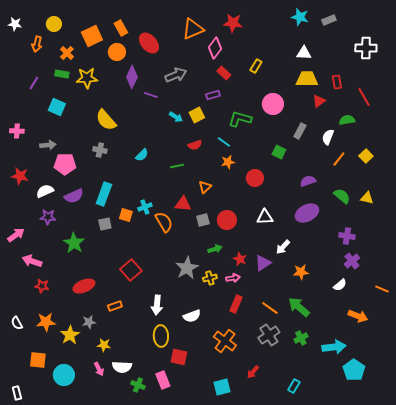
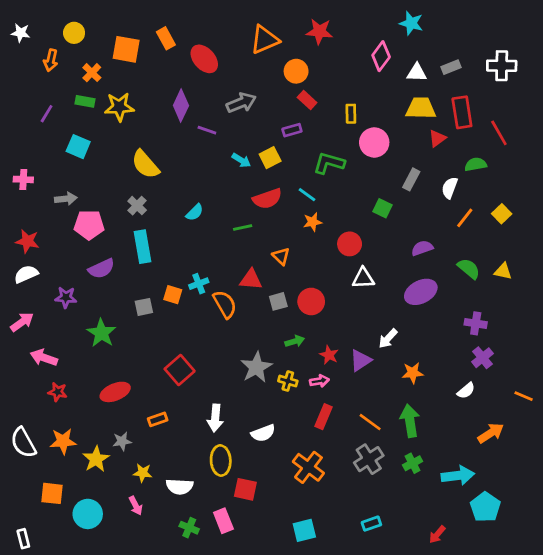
gray rectangle: (329, 20) -> (451, 67), moved
orange square: (92, 36) -> (126, 49), turned 35
pink diamond: (215, 48) -> (381, 56), moved
orange circle: (117, 52) -> (296, 71), moved
yellow rectangle: (256, 66) -> (351, 114), moved, turned -32
red rectangle: (337, 82) -> (462, 112), size x1.6
red semicircle: (195, 145) -> (267, 199), size x1.5
gray cross: (100, 150) -> (137, 206), turned 32
orange triangle: (205, 187) -> (281, 256), turned -32
white semicircle: (45, 191) -> (26, 274), moved
cyan rectangle: (104, 194) -> (143, 247), moved, turned -30
white triangle: (265, 217) -> (363, 278), moved
yellow cross: (210, 278) -> (288, 381), turned 32
green arrow: (299, 307) -> (410, 421), turned 40
orange arrow: (358, 316) -> (491, 433), turned -54
white semicircle: (17, 323) -> (23, 443), size x1.6
white semicircle: (122, 367) -> (180, 487), moved
red arrow: (253, 372) -> (437, 535), moved
cyan rectangle: (294, 386) -> (371, 524), moved, turned 40

